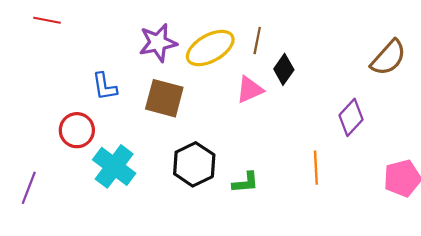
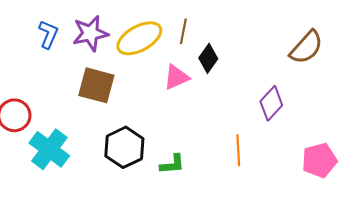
blue L-shape: (105, 86) -> (48, 34), moved, turned -148

